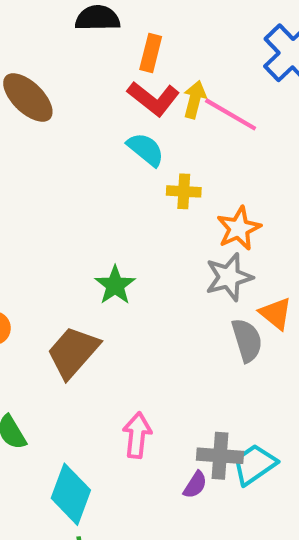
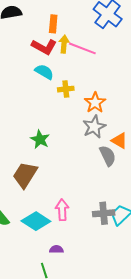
orange rectangle: (151, 53) -> (53, 24), moved
purple semicircle: (195, 485) -> (56, 249), moved, turned -112
cyan diamond: (71, 494) -> (36, 221), moved, turned -68

